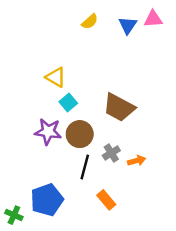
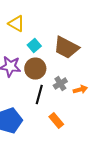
cyan square: (68, 102) -> (34, 46), moved

